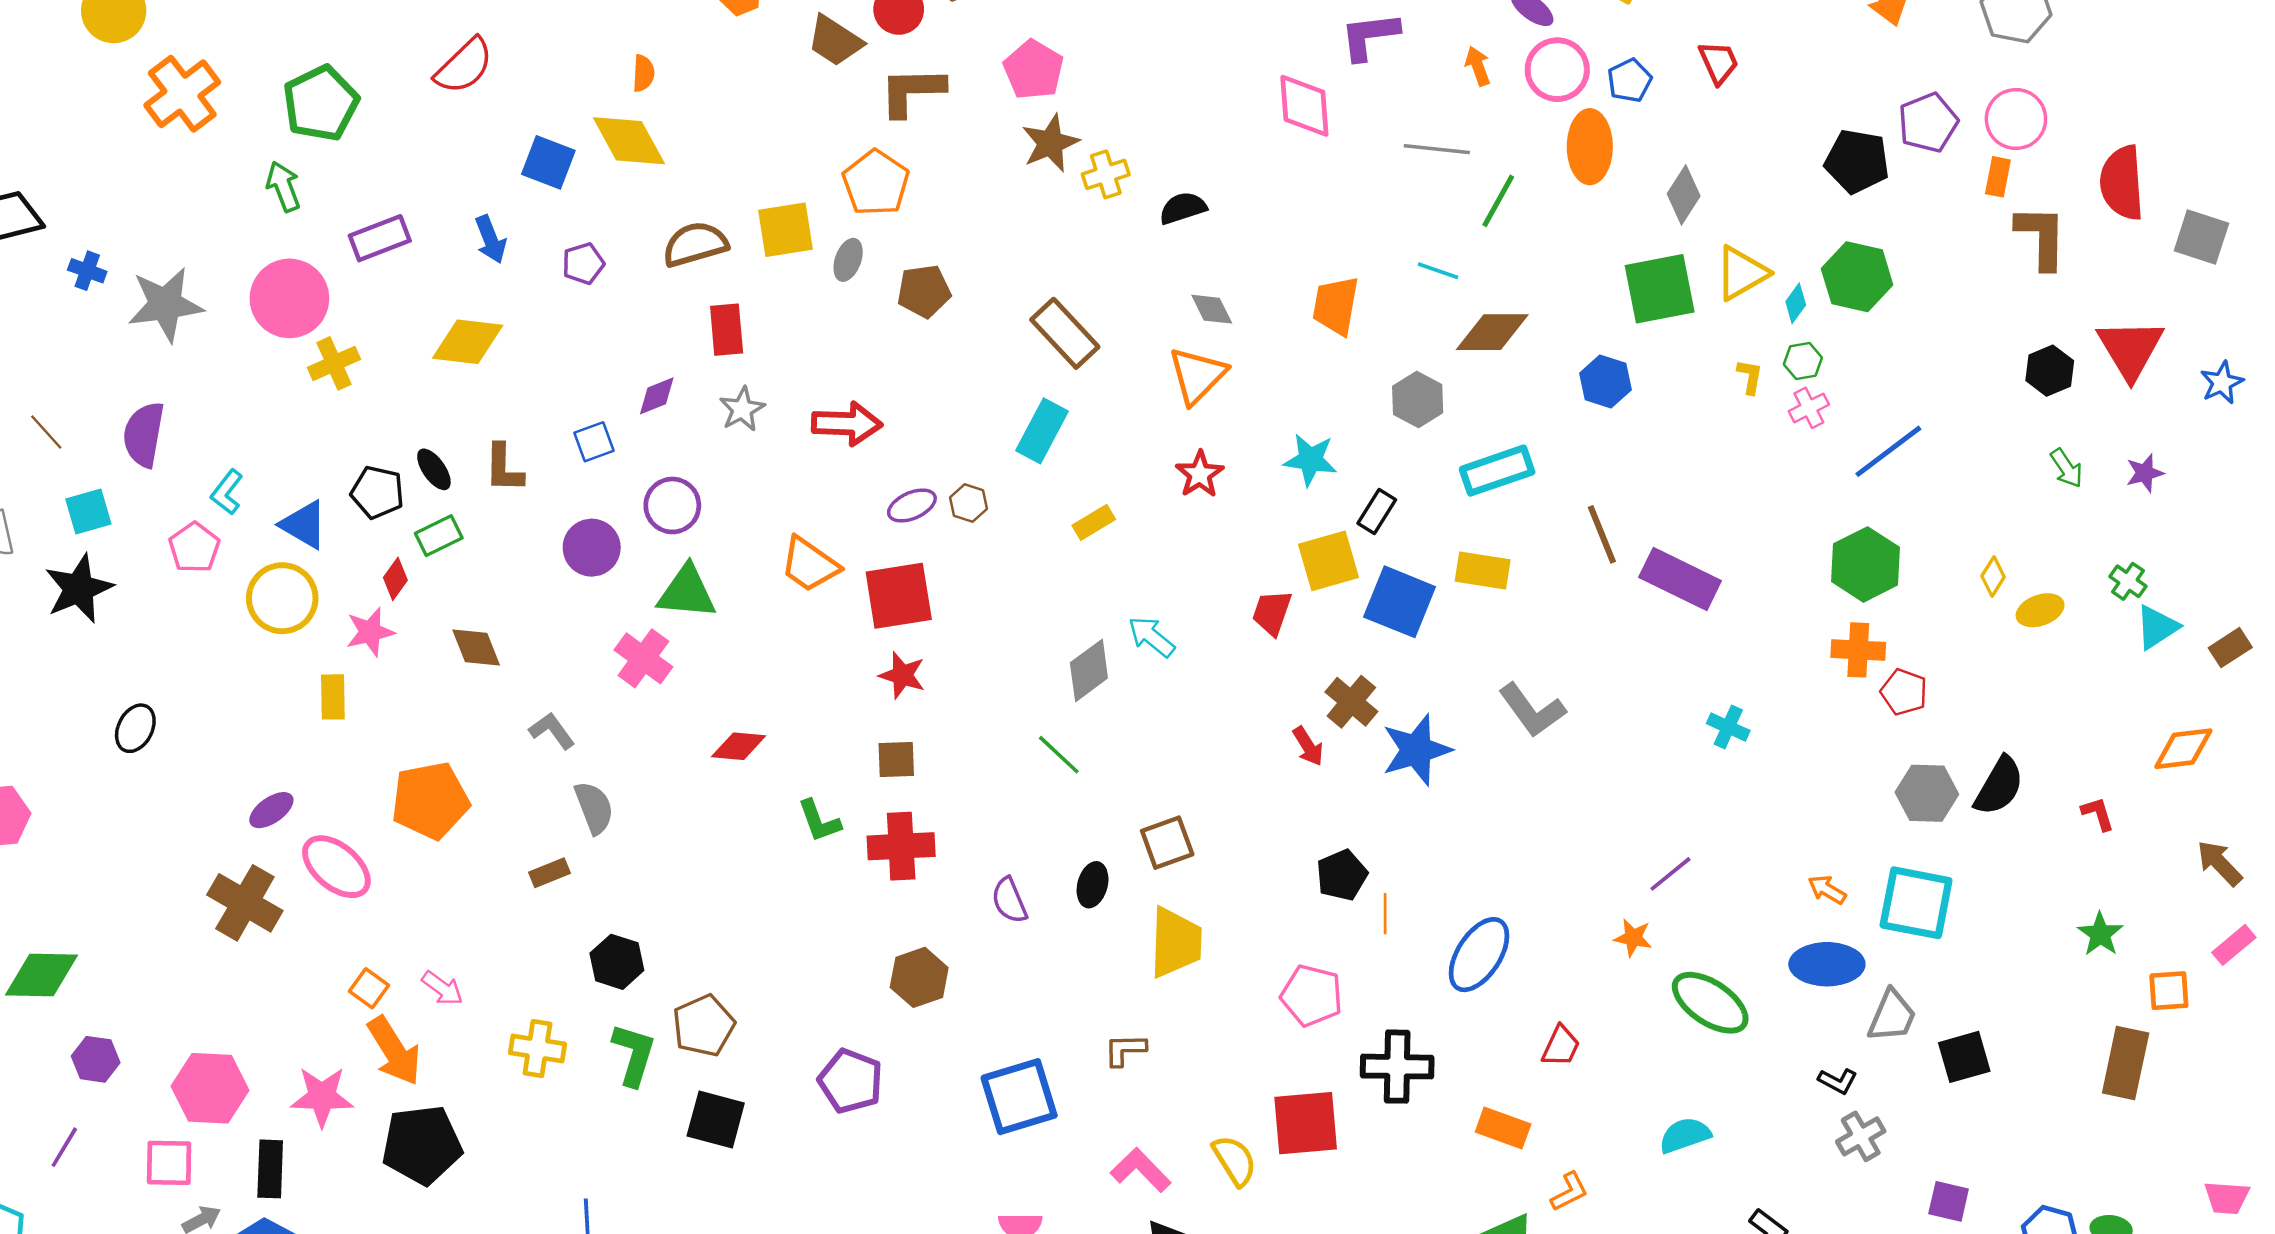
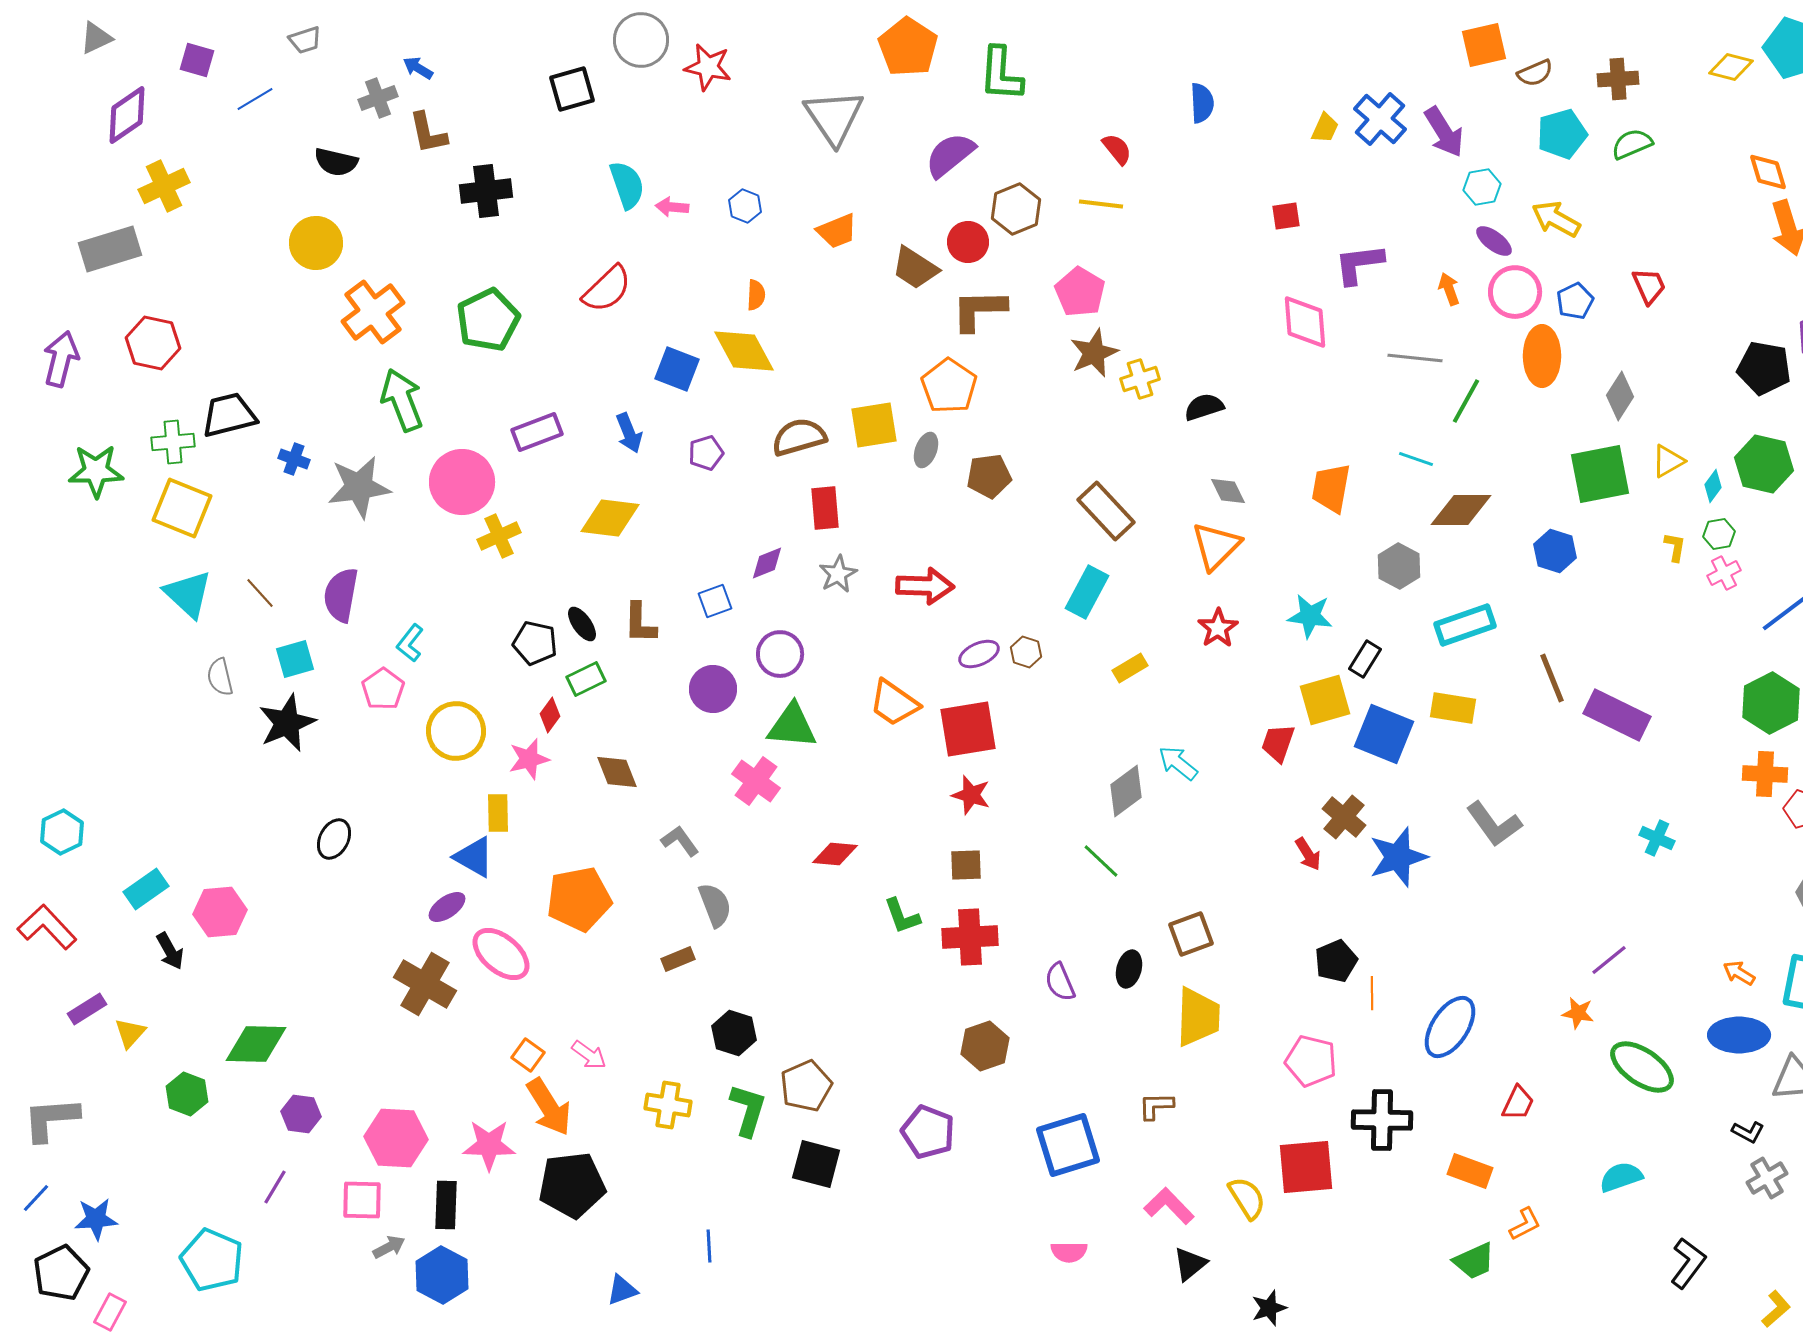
green arrow: (283, 186) -> (402, 400), moved, size x1.5
yellow triangle: (1741, 273) -> (1668, 461), size x0.7
blue triangle: (304, 525) -> (474, 857), moved

